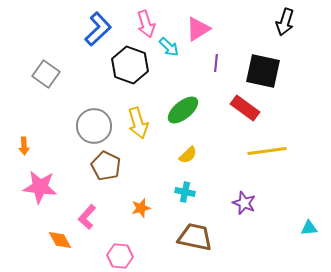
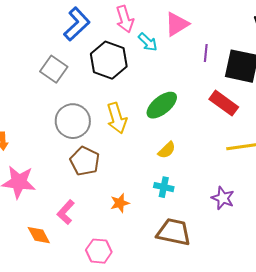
purple line: (216, 63) -> (206, 53), moved
gray square: (46, 74) -> (54, 69), moved

